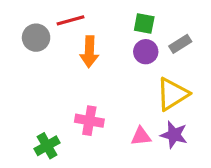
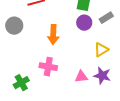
gray circle: (36, 38) -> (14, 26), moved
orange arrow: (89, 52) -> (53, 35), moved
yellow triangle: (172, 94) -> (101, 50), size x0.7

